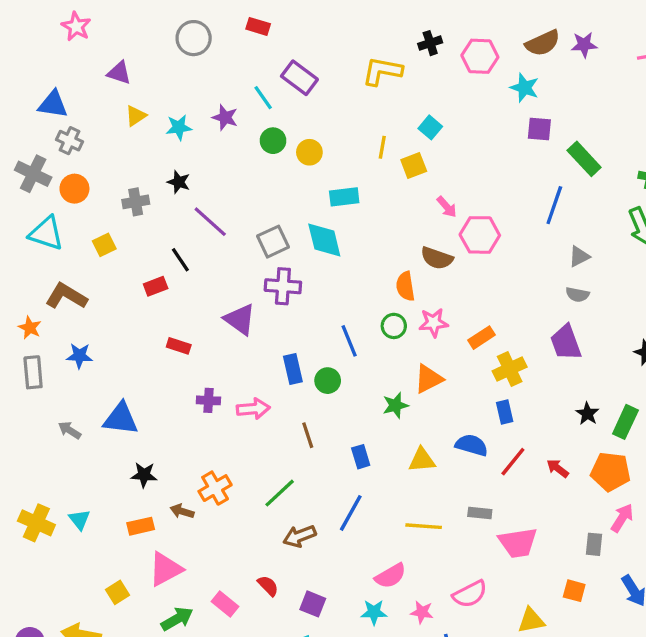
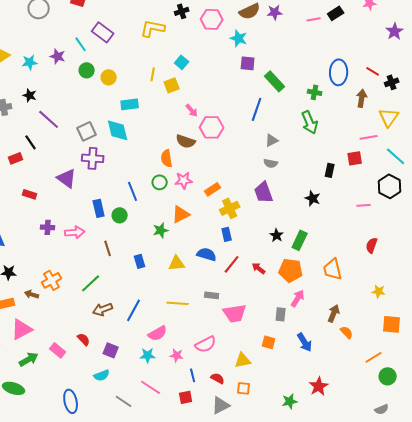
blue line: (351, 513) -> (134, 310), moved

